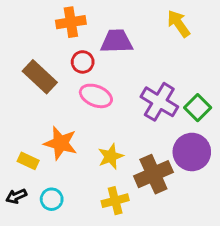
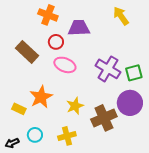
orange cross: (71, 22) -> (48, 15), turned 30
green square: (198, 108) -> (134, 73), turned 30
orange star: (60, 143) -> (41, 97), turned 30
black arrow: (16, 196) -> (12, 143), moved
yellow cross: (115, 201) -> (67, 136), moved

